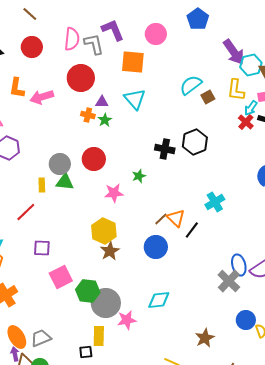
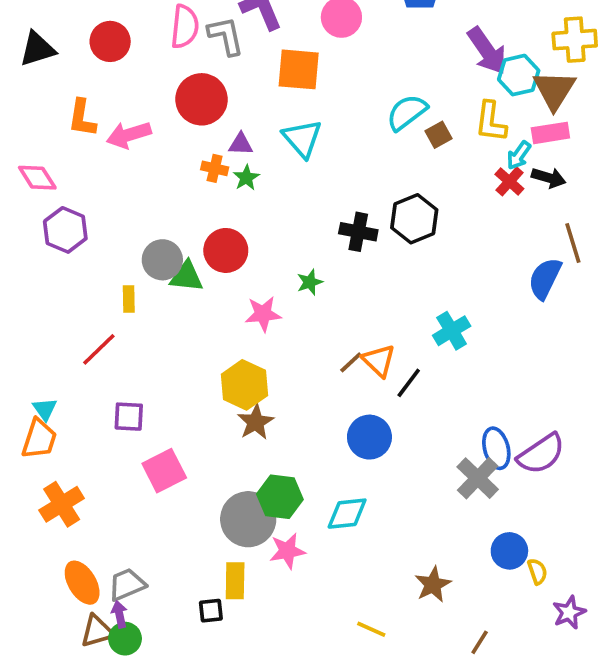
green triangle: (65, 182) -> (187, 277), moved
blue circle: (156, 247) -> (369, 437), moved
green hexagon: (88, 291) -> (280, 497), moved
purple arrow: (15, 354) -> (119, 614), moved

